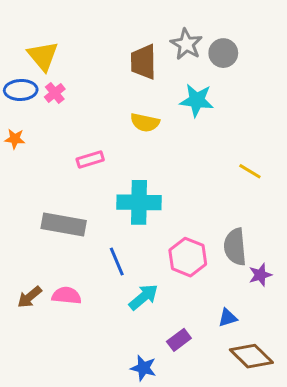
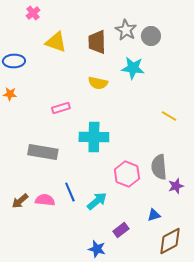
yellow triangle: (43, 56) -> (56, 42), moved, turned -30
pink cross: (55, 93) -> (33, 13), moved
blue line: (117, 262) -> (70, 192), moved
brown diamond: (251, 356) -> (170, 241), turned -72

